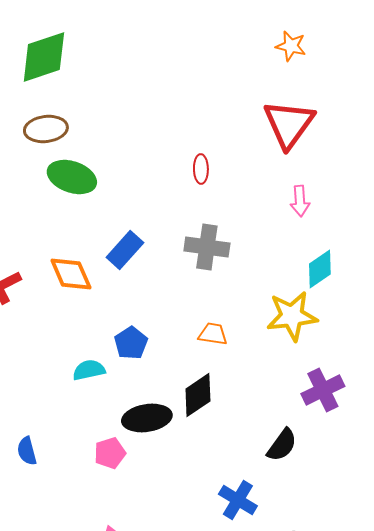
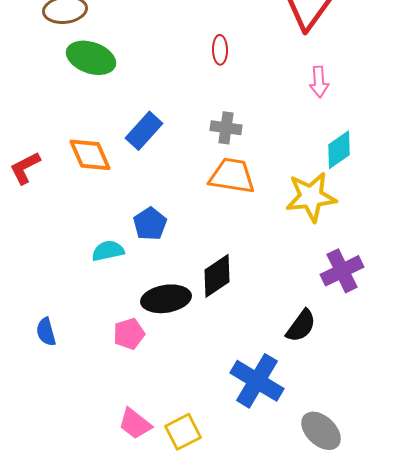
gray cross: (207, 247) -> (226, 128), size x0.7
orange trapezoid: (213, 334) -> (232, 176), moved, size x1.6
blue cross: (238, 500) -> (257, 381), size x1.4

